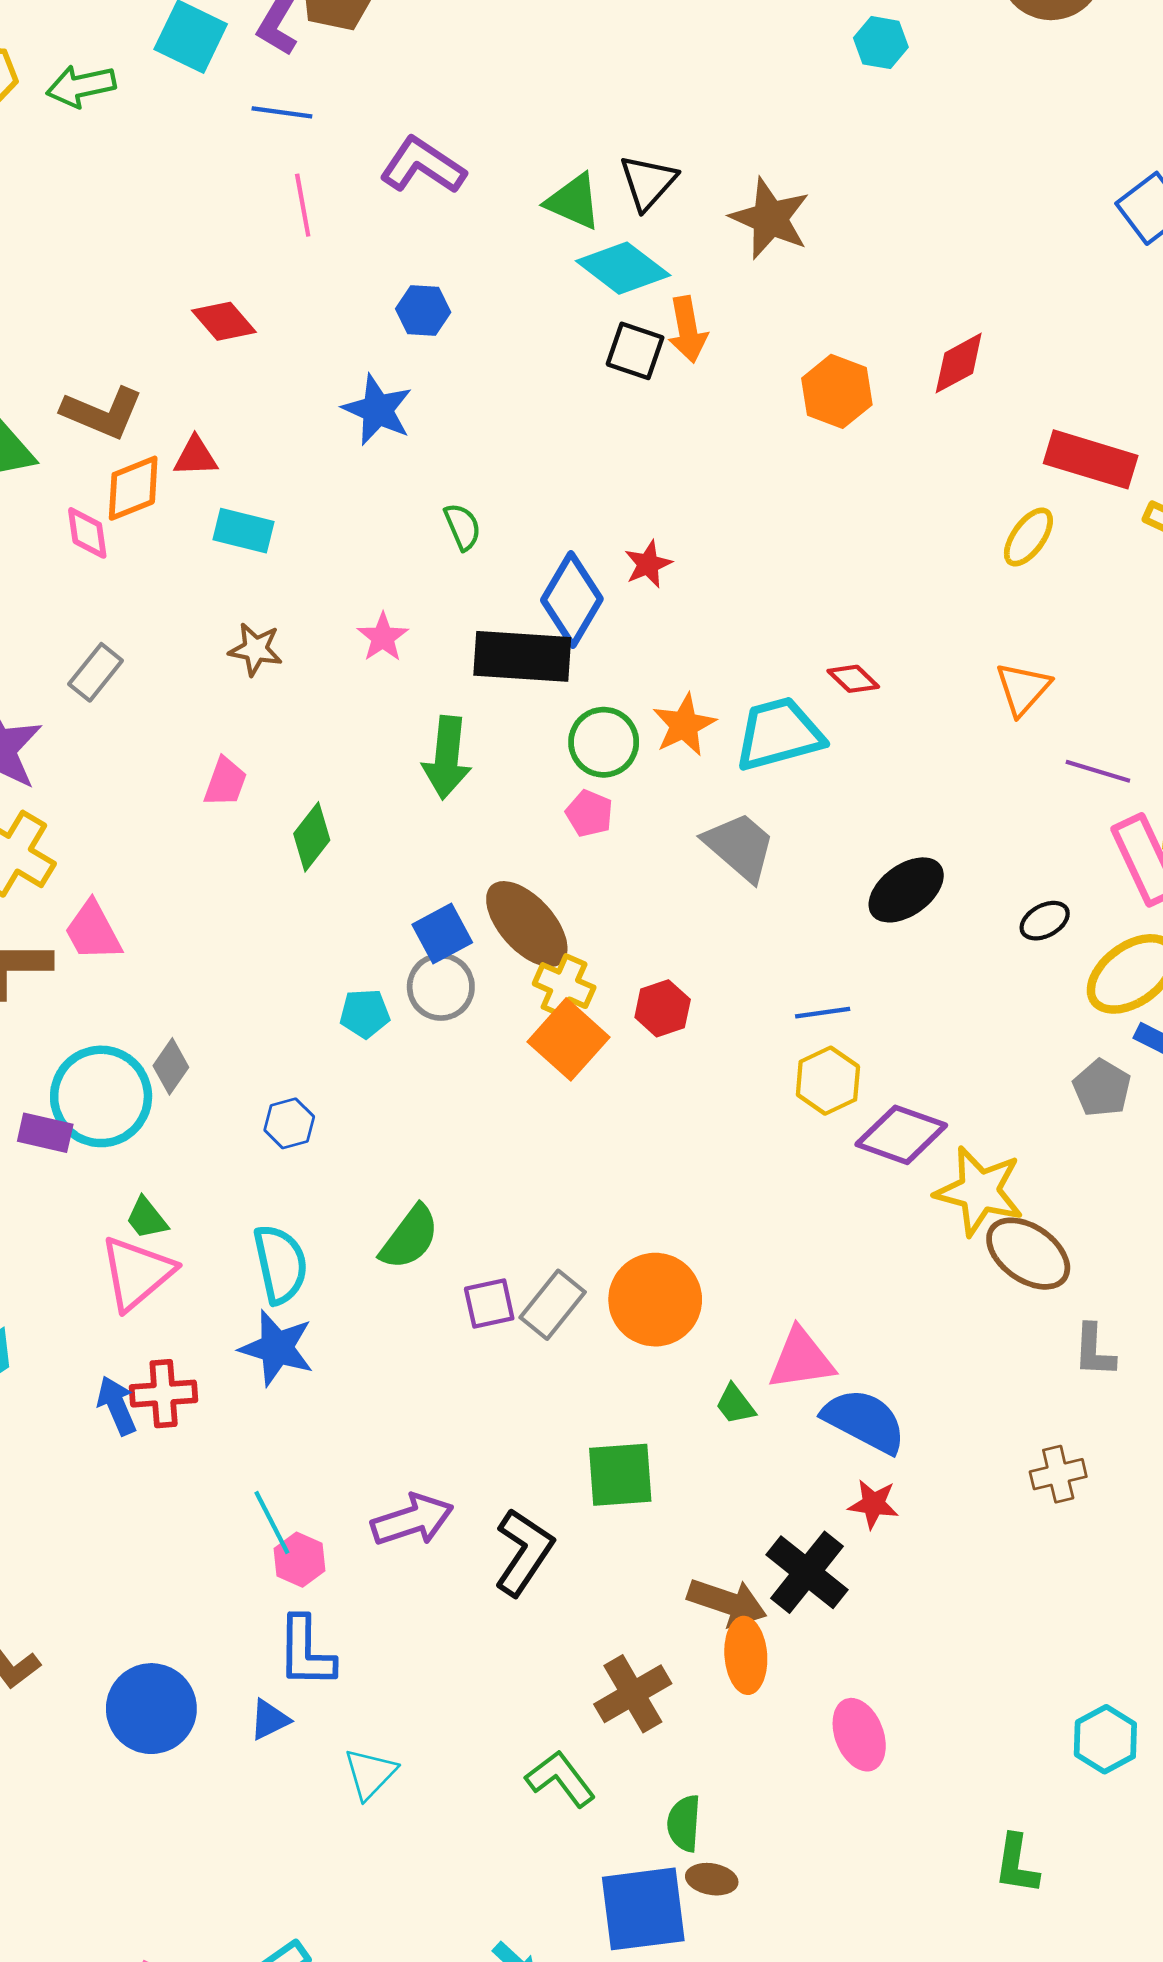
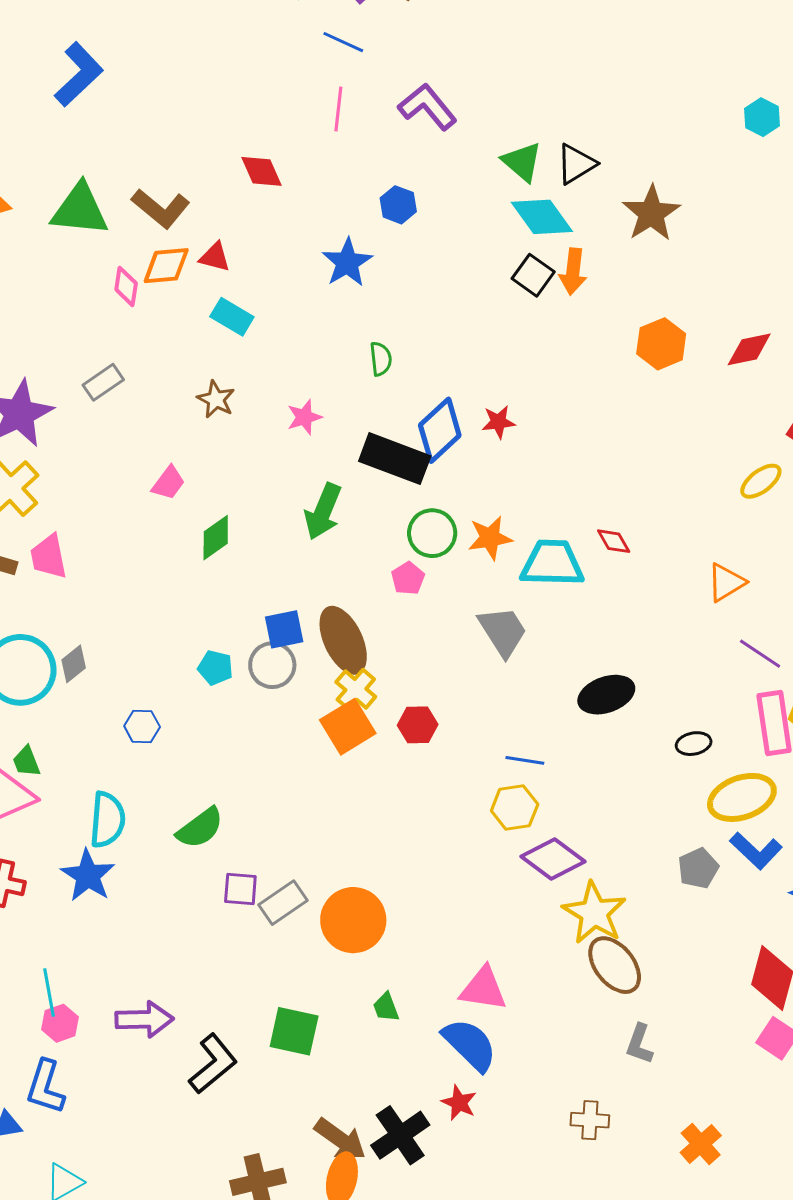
pink triangle: (801, 1359) -> (483, 989), moved

